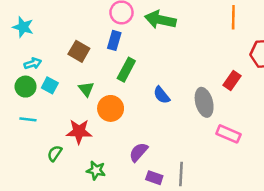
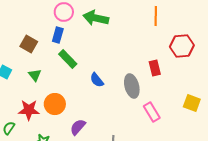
green rectangle: (126, 70) -> (68, 59), turned -72
red rectangle: (232, 80) -> (155, 68), turned -49
orange circle: (111, 108) -> (55, 104), moved
pink rectangle: (228, 134) -> (152, 112), turned 36

